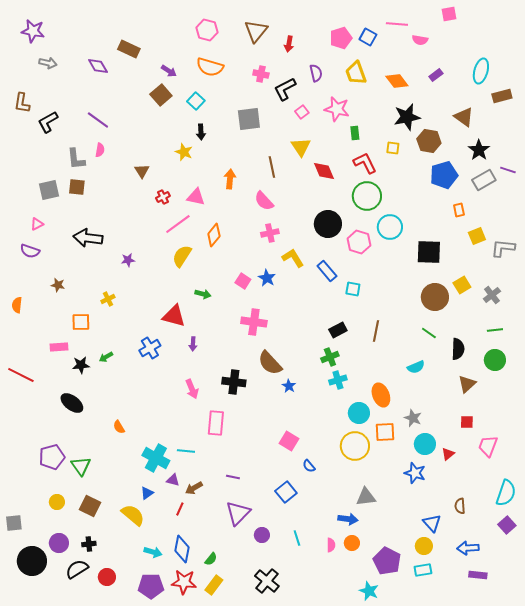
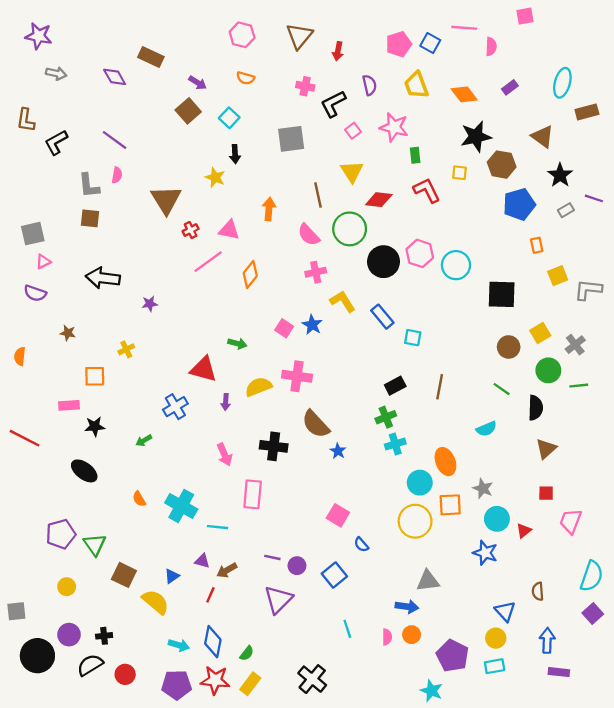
pink semicircle: (420, 40) -> (491, 47), turned -98
orange semicircle: (210, 67) -> (246, 78), size x0.6
brown triangle: (142, 171) -> (166, 200), size x1.8
red diamond: (324, 171) -> (379, 200), turned -60
gray rectangle: (484, 180) -> (566, 210), size x0.6
gray square: (49, 190) -> (33, 234), moved
green circle: (367, 196) -> (350, 229), moved
pink hexagon: (359, 242) -> (420, 253), moved
yellow semicircle: (182, 256) -> (258, 387), moved, turned 35
brown circle: (435, 297) -> (509, 347), size x0.7
green arrow: (106, 357) -> (144, 441), moved
green circle: (495, 360) -> (548, 370), moved
cyan cross: (156, 458) -> (181, 506), moved
brown square: (90, 506) -> (124, 575), moved
purple circle: (262, 535) -> (297, 566), moved
blue arrow: (468, 548) -> (547, 640), turned 95

